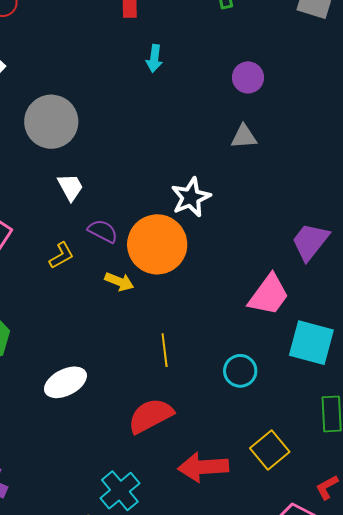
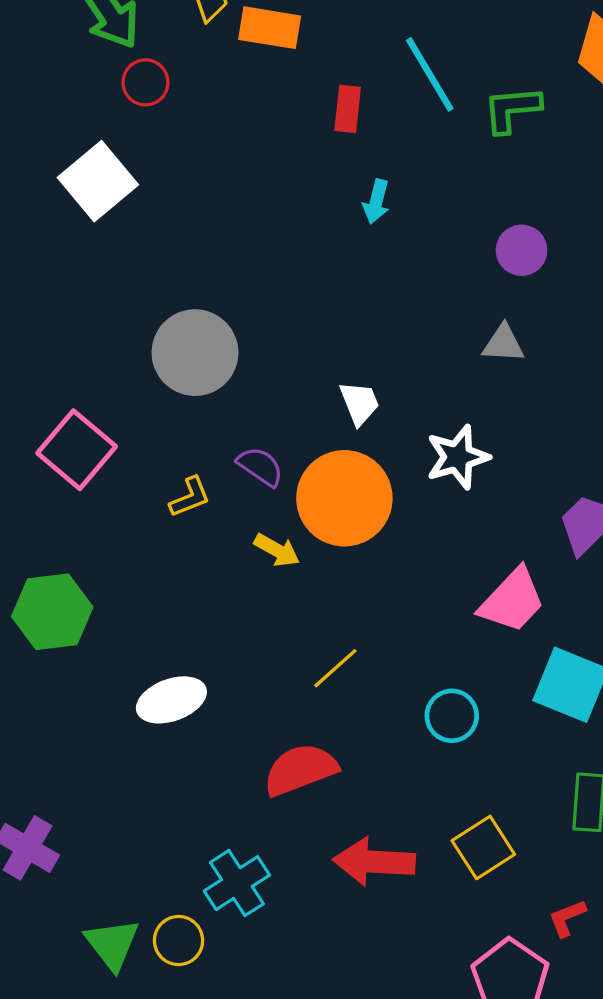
gray circle: (51, 122) -> (195, 353), moved
white trapezoid: (70, 187) -> (359, 403), moved
white star: (191, 197) -> (458, 457), moved
yellow line: (165, 350) -> (335, 668), turned 48

